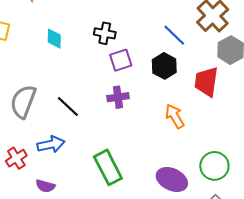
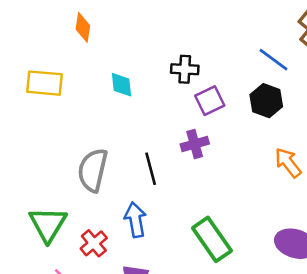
purple cross: (118, 97) -> (195, 144), moved
black line: (68, 107) -> (151, 169), turned 40
blue arrow: (51, 144) -> (135, 220), turned -80

